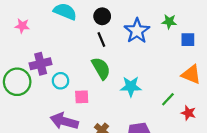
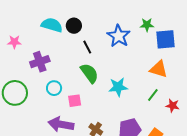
black circle: (102, 16) -> (74, 26), moved
blue square: (188, 40) -> (166, 39), size x1.5
purple cross: (41, 64) -> (40, 62), moved
orange triangle: (191, 74) -> (159, 69), moved

